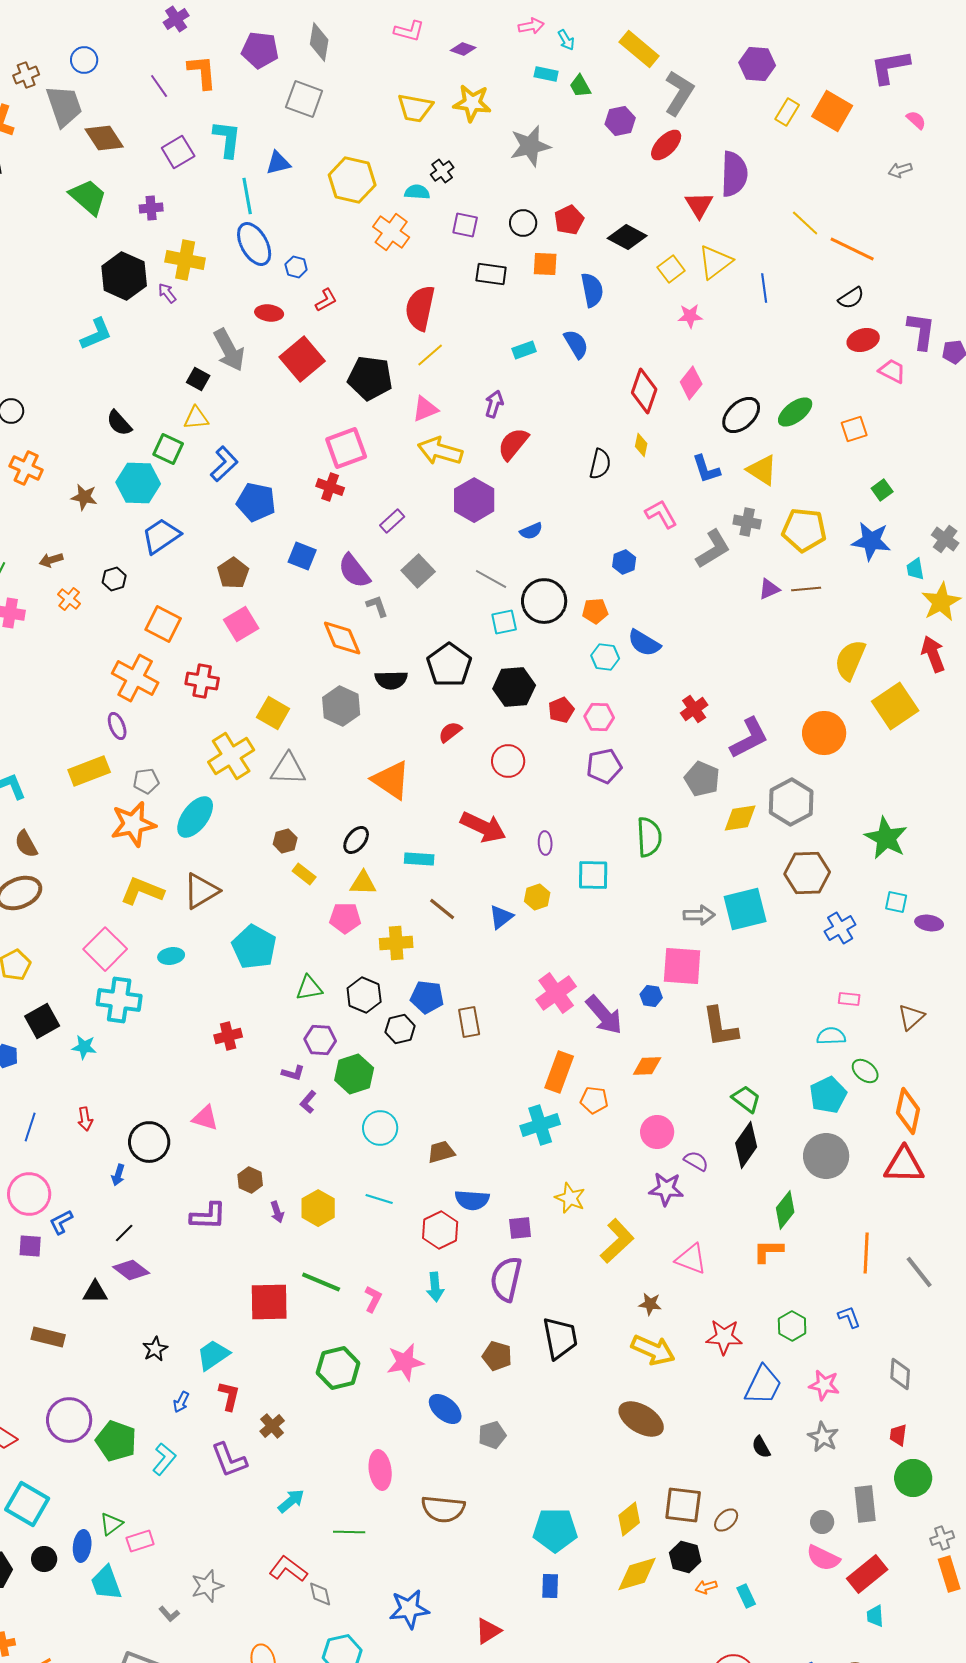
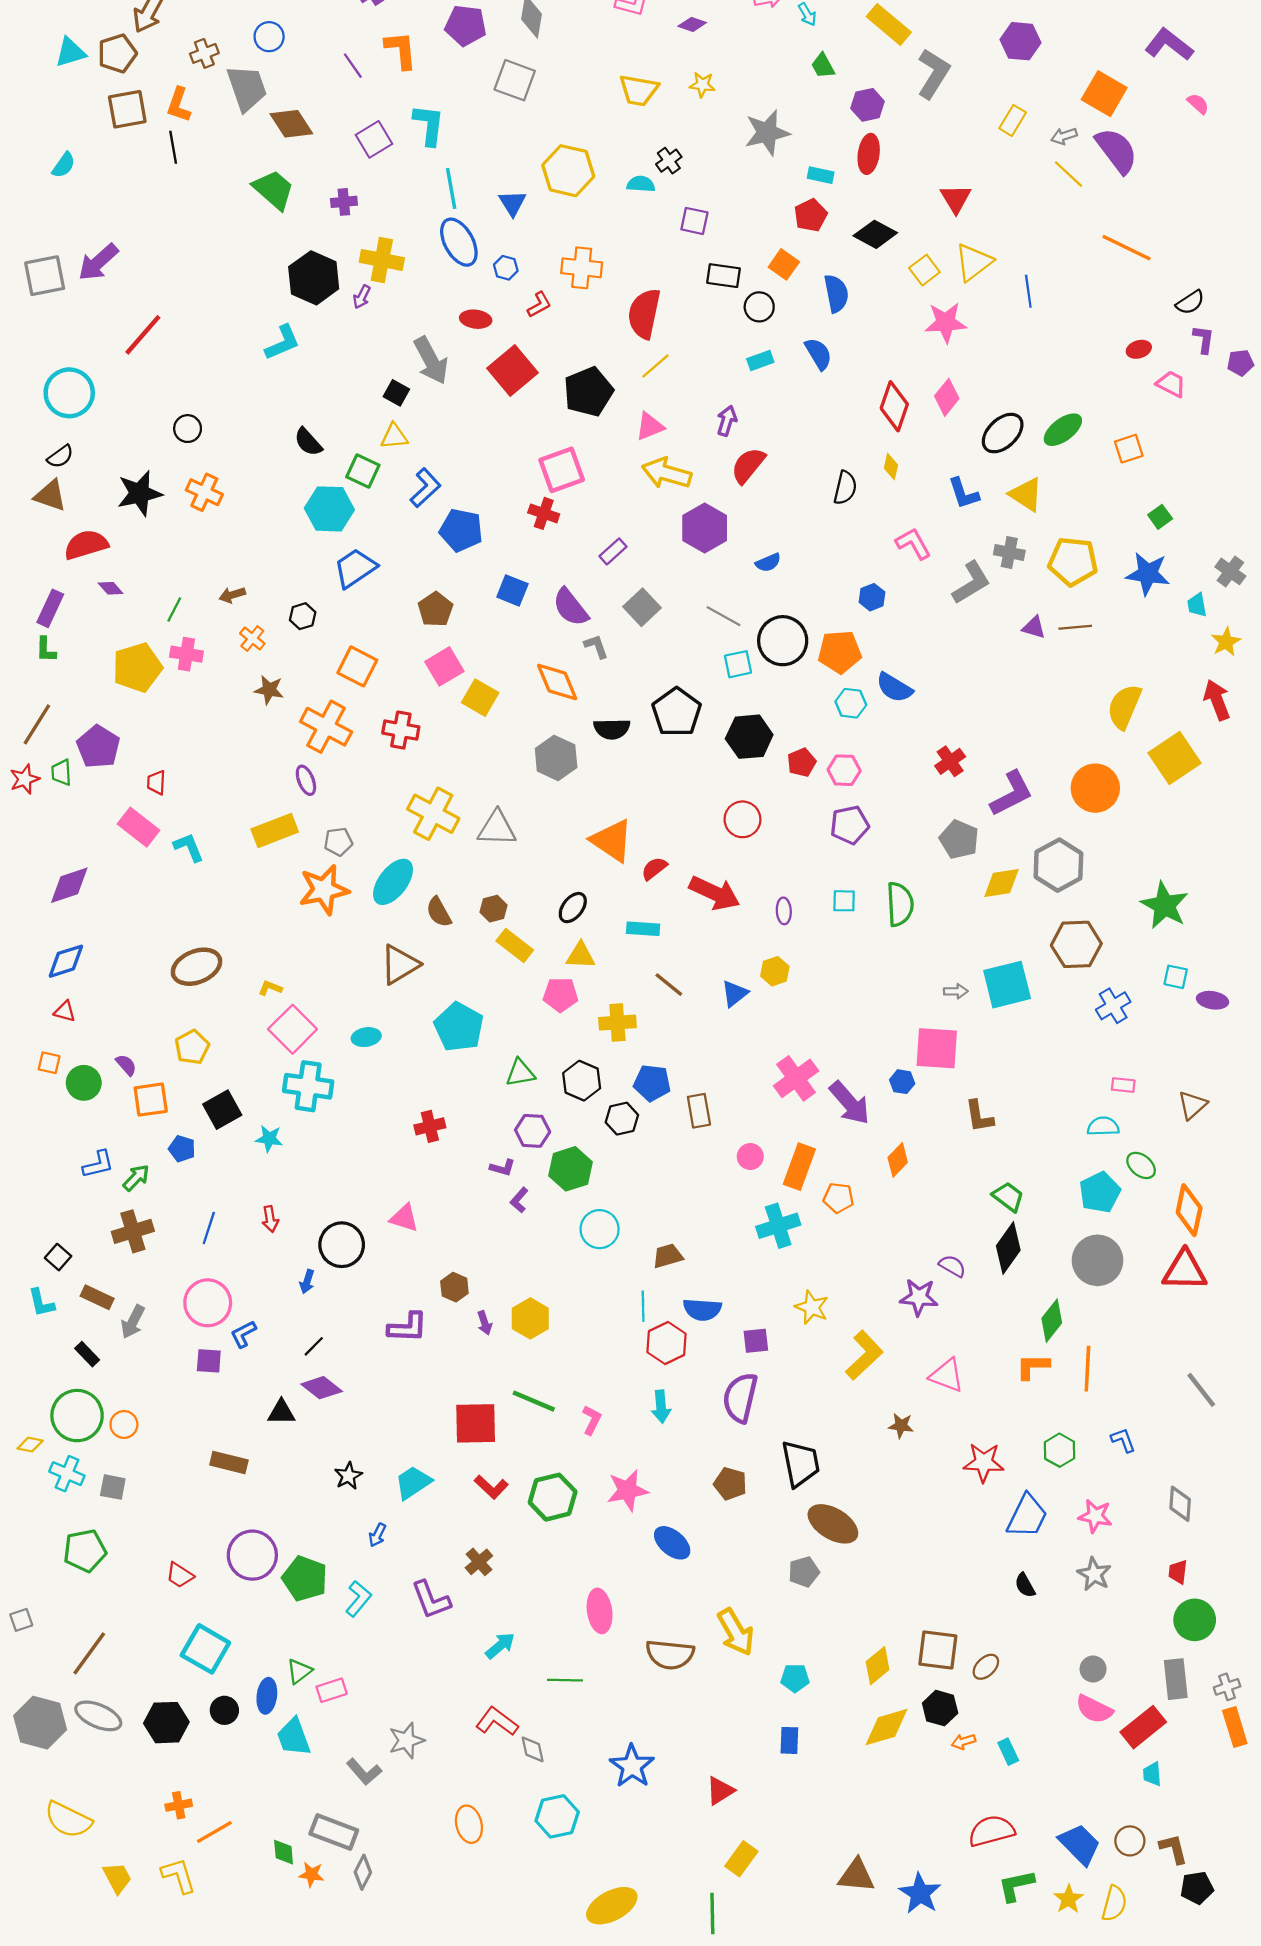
purple L-shape: (890, 67) -> (1169, 44), turned 48
cyan rectangle: (546, 74) -> (821, 175), moved
yellow star: (472, 103) -> (702, 85), size x0.6
yellow rectangle: (787, 112) -> (1013, 120), moved
red ellipse: (666, 145) -> (869, 154), moved, turned -36
blue triangle: (278, 163) -> (512, 203), moved, turned -48
gray arrow: (900, 170) -> (1064, 136), moved
purple semicircle: (734, 174) -> (1117, 151), moved, turned -39
black circle: (523, 223) -> (759, 307), moved
yellow line: (805, 223) -> (1068, 174), moved
orange cross: (391, 232) -> (582, 268), moved, turned -30
orange square: (545, 264) -> (784, 264), turned 32
purple arrow: (167, 293) -> (362, 297), turned -115
black semicircle: (851, 298) -> (1190, 302), moved
pink star: (690, 316) -> (946, 323), size x1.5
purple L-shape: (921, 331) -> (1204, 339), size x0.7
red ellipse: (863, 340) -> (1139, 349), size x0.7
black pentagon: (370, 378) -> (588, 392), turned -30
brown star: (84, 497) -> (269, 690), moved
purple triangle: (769, 589) -> (1034, 627), turned 40
yellow star: (941, 602) -> (1226, 642), size x0.7
orange pentagon: (595, 611) -> (840, 652), size x1.5
yellow square: (273, 713) -> (480, 698), moved
red semicircle: (450, 732) -> (654, 868), moved
yellow cross: (231, 756) -> (433, 814), turned -30
brown semicircle: (26, 844) -> (439, 912), moved
yellow rectangle: (304, 874) -> (515, 946), size x1.4
cyan square: (593, 875) -> (844, 901), moved, size x0.7
yellow L-shape: (142, 891) -> (270, 988), moved, size x0.5
gray arrow: (699, 915) -> (956, 991), size x0.7
brown L-shape: (720, 1027) -> (979, 1116), size x0.7
orange diamond: (647, 1066) -> (898, 1160), turned -44
pink circle: (657, 1132) -> (750, 1157), moved, size x0.7
cyan line: (379, 1199) -> (643, 1306), moved, turned 72
orange line: (866, 1253) -> (1087, 1369), moved
yellow arrow: (653, 1350) -> (736, 1632), moved, turned 36
red L-shape: (229, 1396) -> (491, 1487), moved, turned 120
brown ellipse: (641, 1419) -> (833, 1524), moved
gray pentagon: (492, 1435) -> (804, 1572), moved
gray rectangle: (865, 1504) -> (1176, 1679), moved
cyan pentagon: (555, 1530) -> (795, 1678), size x0.6
blue star: (409, 1609) -> (632, 1766), turned -30
gray L-shape: (169, 1614) -> (364, 1772), size x1.5

